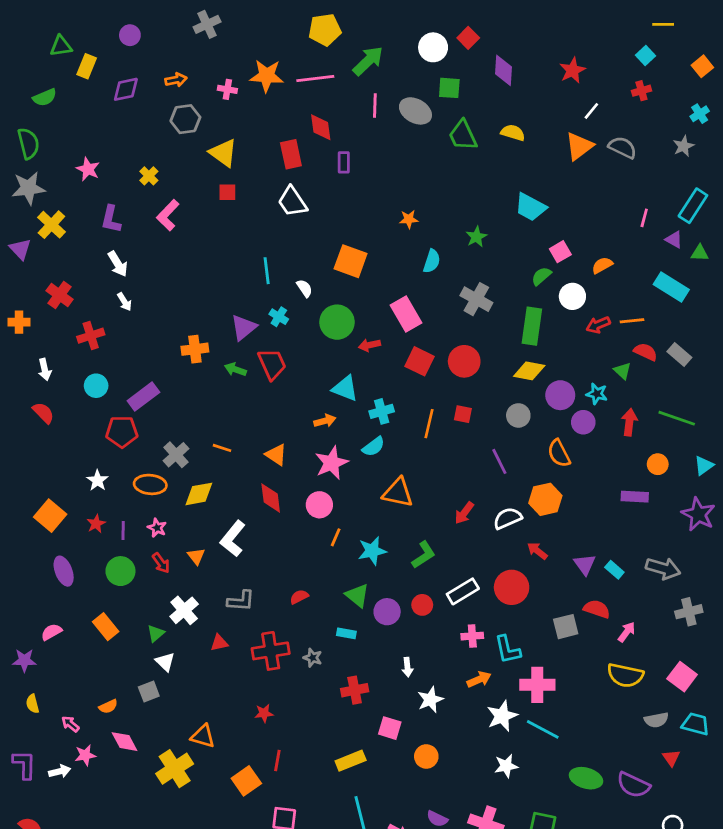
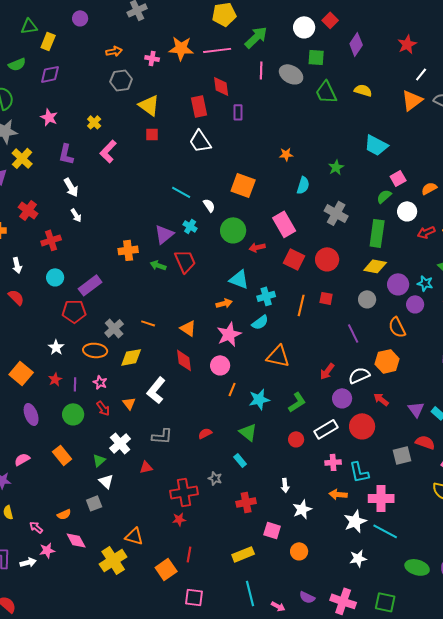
purple diamond: (503, 70) -> (356, 44), turned 30
purple diamond: (126, 89) -> (50, 74), moved
cyan line: (267, 271) -> (181, 192), turned -54
purple circle: (387, 612) -> (342, 398), moved
cyan rectangle: (346, 633) -> (240, 460), turned 40
red cross: (271, 651) -> (184, 492), moved
orange arrow: (479, 679) -> (338, 494), turned -150

